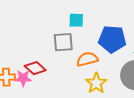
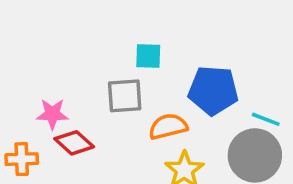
pink star: (23, 78) -> (52, 114), moved

